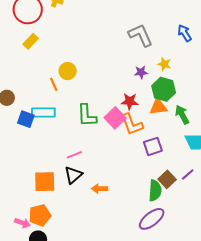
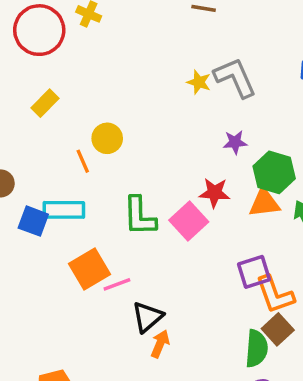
yellow rectangle: (31, 41) -> (45, 103), moved
yellow star: (164, 64) -> (199, 82), moved
orange L-shape: (132, 124) -> (275, 295), moved
black triangle: (73, 175) -> (147, 317), moved
orange square: (45, 182) -> (90, 269), moved, turned -30
orange arrow: (100, 189) -> (160, 344), turned 112

